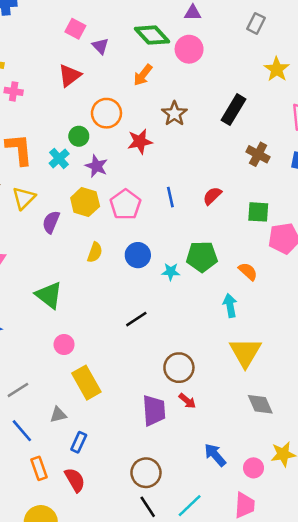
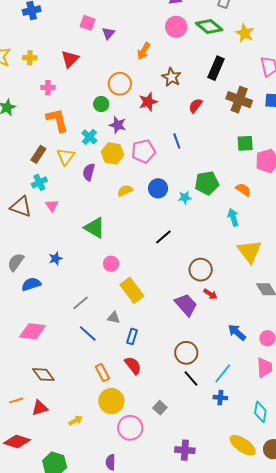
green diamond: (152, 35) -> (209, 26), moved
purple triangle: (100, 46) -> (108, 33), turned 32
red triangle: (70, 75) -> (70, 59), moved
pink cross: (14, 91) -> (48, 88), moved
brown cross: (258, 154) -> (239, 100), size x1.4
cyan cross: (59, 158) -> (89, 137), moved
red semicircle: (212, 196) -> (195, 106), moved
pink pentagon: (125, 205) -> (143, 151), turned 30
yellow semicircle: (95, 252) -> (125, 191), turned -126
purple trapezoid: (154, 410) -> (186, 305), turned -30
gray triangle: (58, 415) -> (114, 318), turned 32
orange rectangle: (39, 468) -> (102, 373), moved

